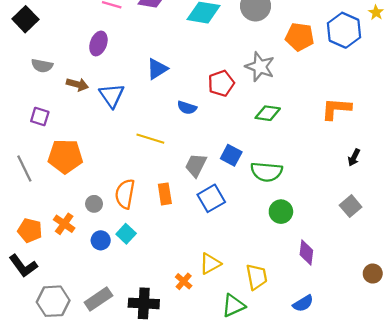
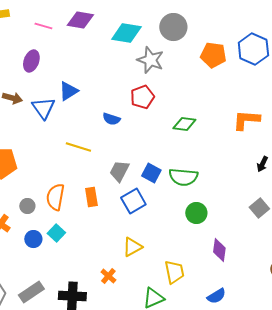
gray star: (260, 67) -> (150, 60), moved
blue triangle: (157, 69) -> (68, 91), moved
blue square: (231, 155) -> (151, 173), moved
yellow triangle: (210, 264) -> (132, 247), moved

